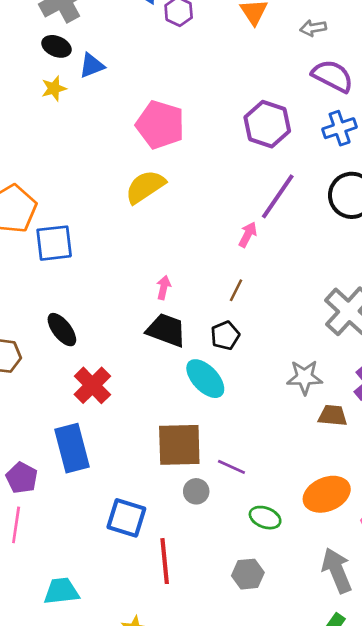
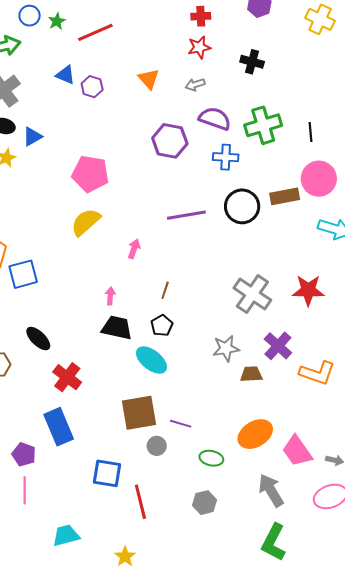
purple hexagon: (267, 124) -> (170, 141), moved
blue cross: (340, 128) -> (226, 157), turned 30
purple line: (278, 196) -> (186, 215), turned 54
pink arrow: (248, 235) -> (134, 249), moved

